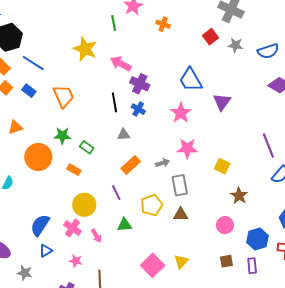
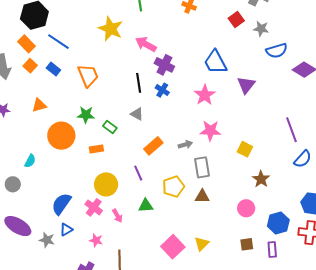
blue semicircle: (268, 51) -> (277, 51), moved
gray triangle: (124, 135) -> (137, 114), moved, turned 32
orange rectangle: (74, 170) -> (96, 149), turned -40
gray star: (25, 273) -> (47, 240), moved

